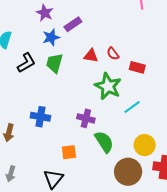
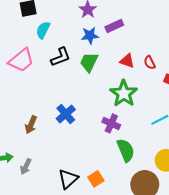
green star: (108, 86) -> (124, 94), moved
blue cross: (40, 117) -> (66, 114), turned 30
orange square: (69, 152) -> (96, 179), moved, turned -35

